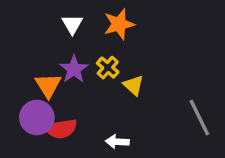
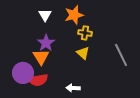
yellow cross: (108, 68) -> (85, 33), moved, turned -32
orange triangle: (48, 85) -> (41, 57), moved
gray line: (199, 117) -> (121, 55), moved

